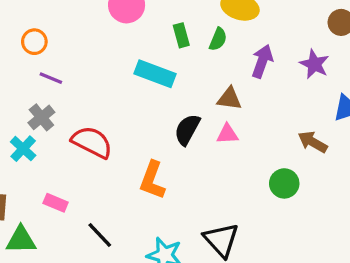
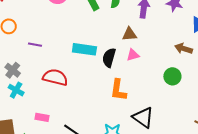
cyan rectangle: (155, 74) -> (84, 49), moved
purple line: (51, 78) -> (35, 45), moved
gray cross: (41, 117) -> (13, 70), moved
orange L-shape: (152, 180) -> (118, 90), moved

